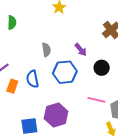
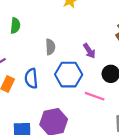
green semicircle: (12, 22) -> (15, 26), moved
pink line: (96, 100) -> (95, 96), moved

